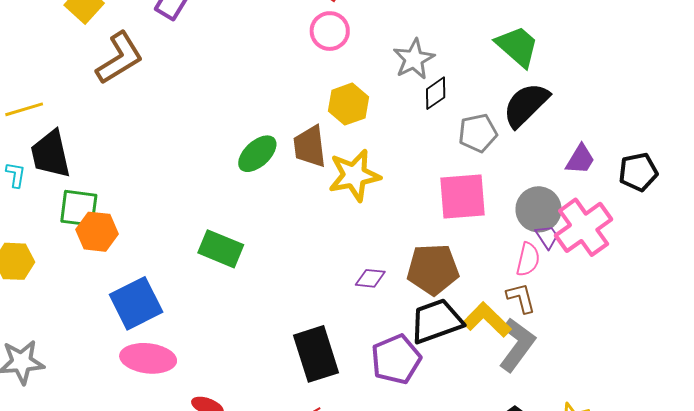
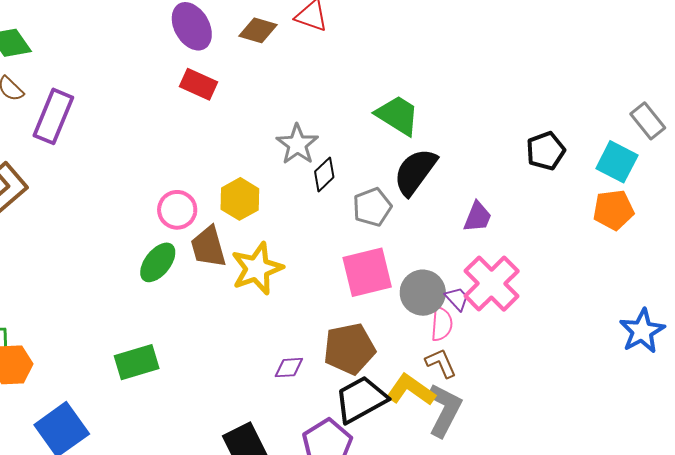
pink circle: (330, 31) -> (177, 210), moved
black pentagon: (638, 172) -> (546, 151), moved
gray circle: (539, 209) -> (423, 293), moved
green rectangle: (221, 249) -> (137, 362), turned -30

